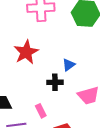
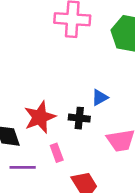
red star: (26, 52) -> (40, 117), moved

